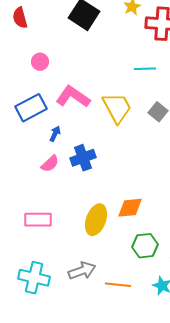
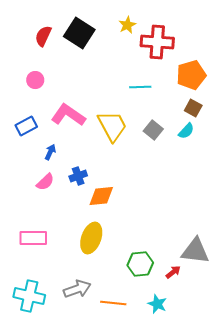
red semicircle: (20, 18) -> (43, 36), moved, turned 40
blue rectangle: (31, 108) -> (26, 126), size x0.7
blue cross: (83, 158) -> (78, 176), size x0.7
orange diamond: (130, 208) -> (101, 196), moved

